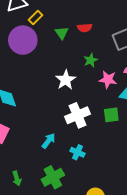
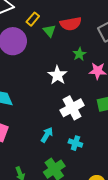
yellow rectangle: (35, 18) -> (33, 19), moved
red semicircle: (85, 28) -> (71, 24), size x1.5

